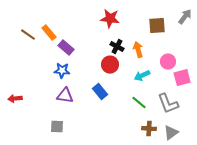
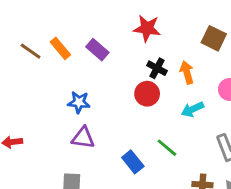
brown square: (157, 26) -> (214, 38), turned 30
purple rectangle: (66, 48) -> (97, 50), moved
blue rectangle: (100, 92) -> (133, 162), moved
green line: (139, 103) -> (167, 148), moved

